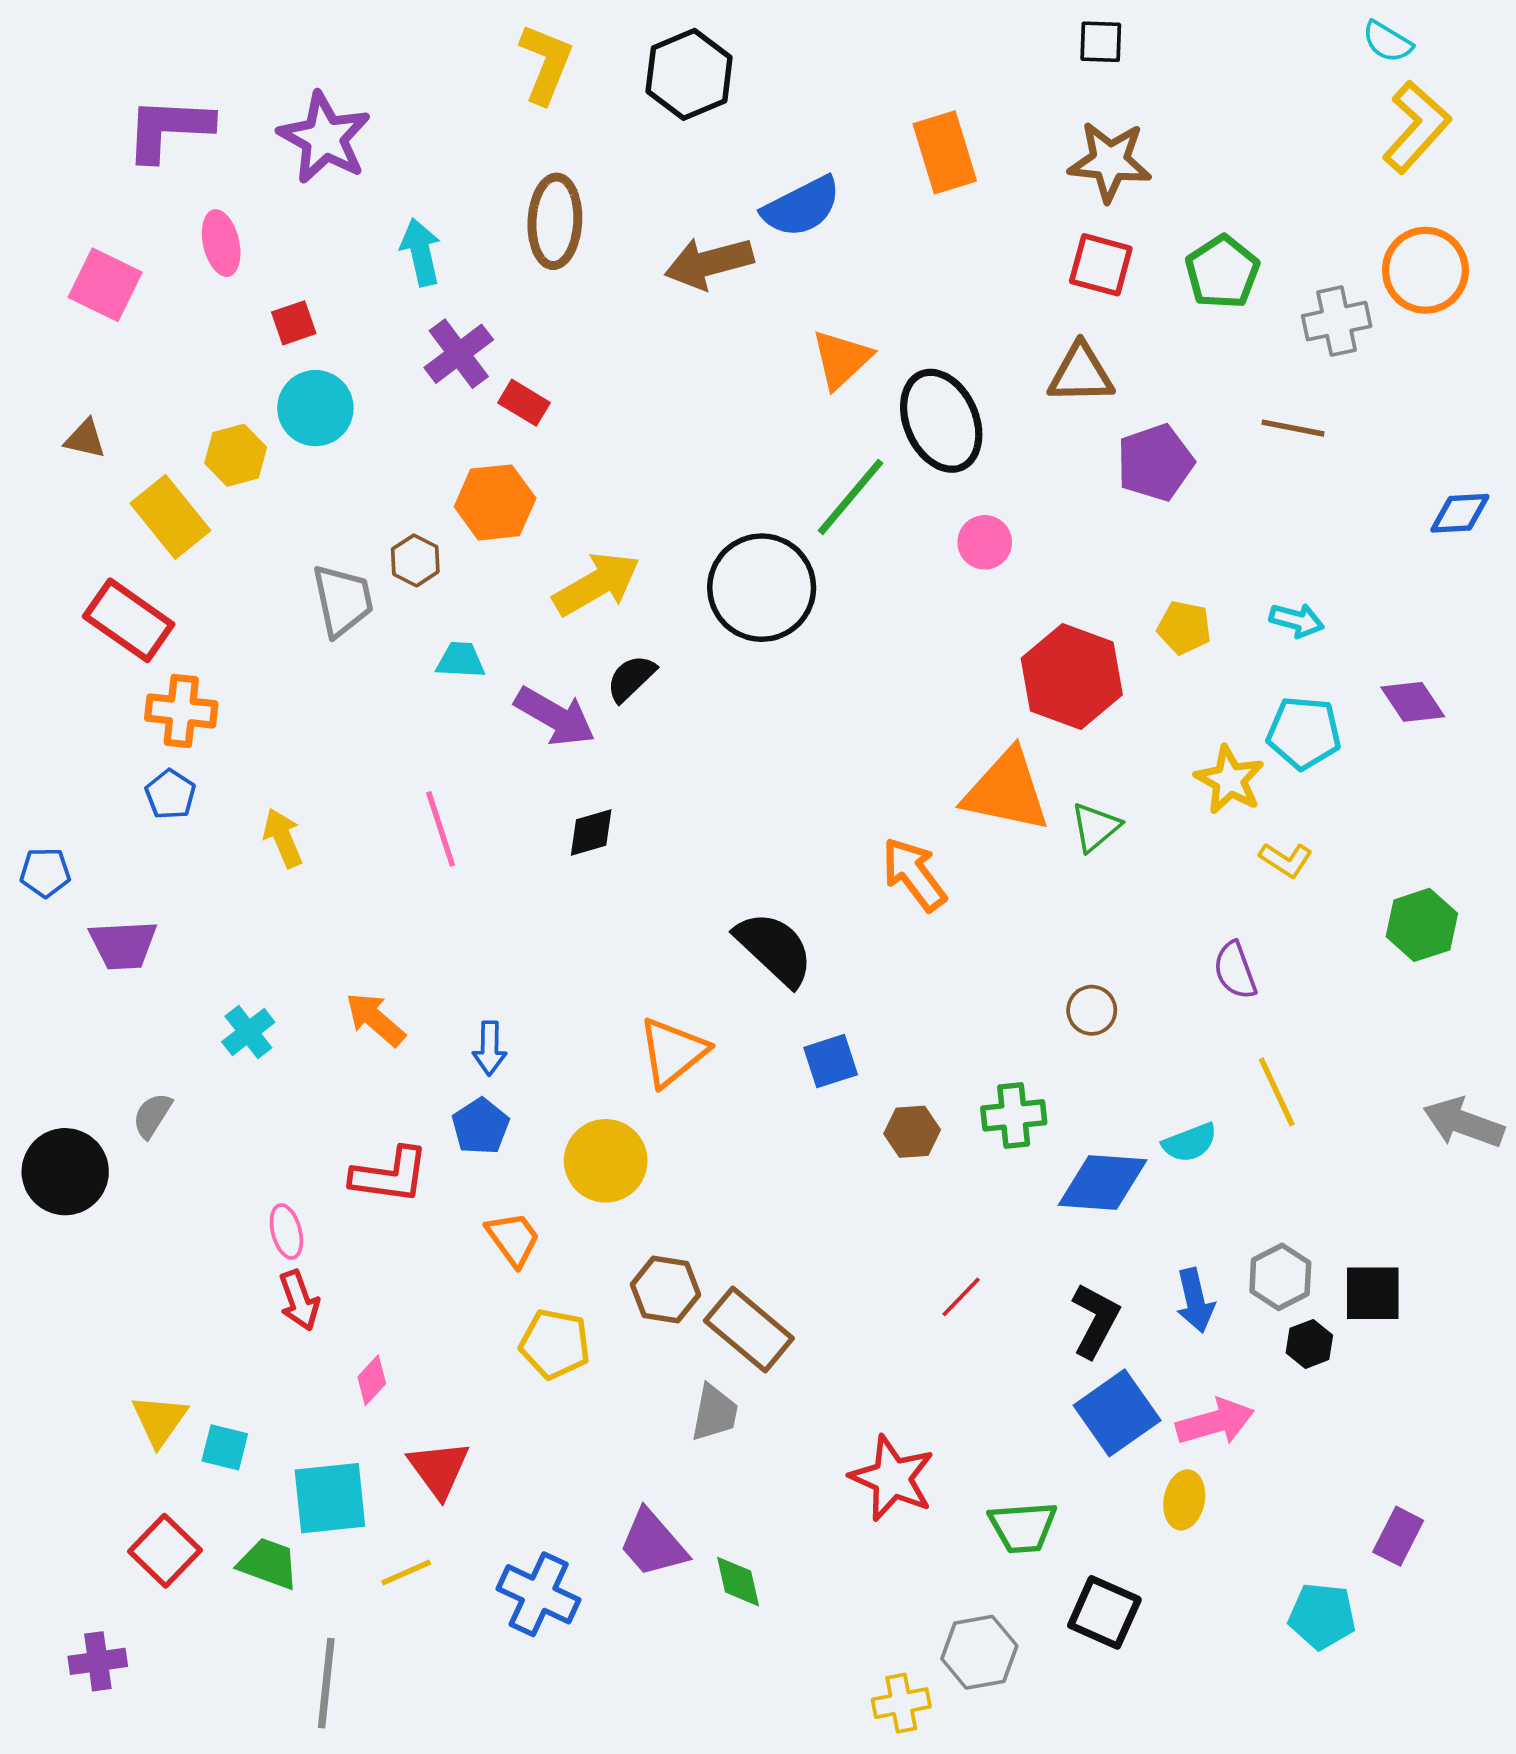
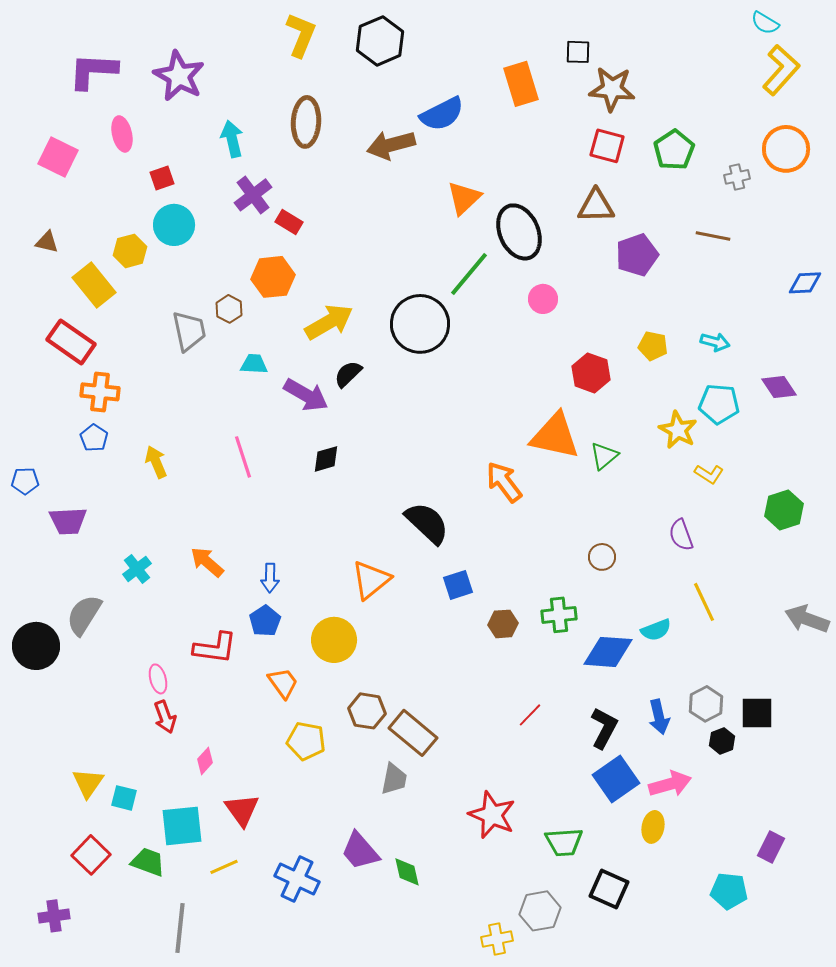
black square: (1101, 42) -> (578, 52), moved
gray cross: (1337, 321) -> (737, 177), size x0.7
red hexagon: (1072, 677) -> (591, 373), size x0.7
gray semicircle: (152, 1115) -> (84, 615), size x1.6

